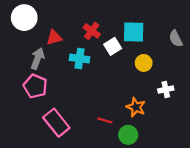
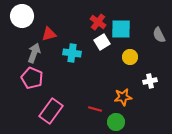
red cross: (92, 31) -> (98, 22), moved
orange star: (136, 107) -> (123, 97), turned -30
pink rectangle: (56, 123) -> (51, 111), turned 75

